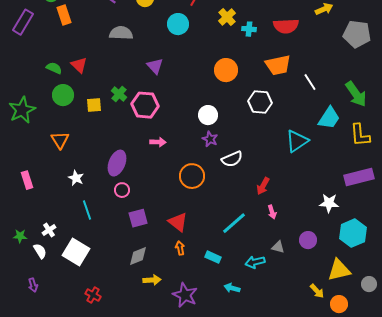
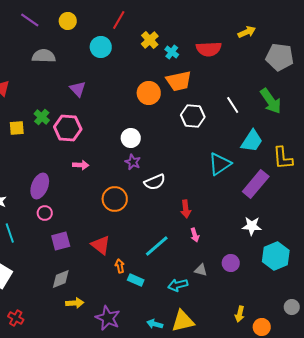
cyan cross: (249, 29) -> (172, 52), turned 32
orange trapezoid: (278, 65) -> (179, 81), moved
green arrow: (356, 94) -> (271, 101), moved
white hexagon: (260, 102) -> (193, 116), moved
purple rectangle: (359, 177) -> (256, 184), moved, turned -36
red arrow: (263, 186) -> (186, 209), turned -36
orange arrow: (180, 248) -> (120, 266), moved
yellow triangle: (339, 270) -> (183, 321), moved
cyan arrow: (232, 288) -> (155, 324), moved
yellow arrow: (317, 291) -> (240, 314), turned 56

